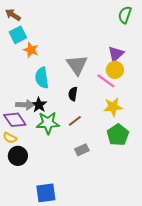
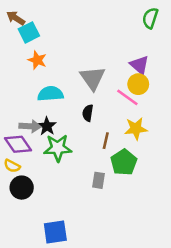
cyan square: (18, 35) -> (29, 32), moved
purple triangle: (116, 54) -> (139, 65), turned -36
cyan semicircle: (42, 78) -> (50, 94), turned 95
brown line: (75, 121) -> (106, 141), moved, turned -40
green pentagon: (118, 135) -> (124, 162), moved
gray rectangle: (82, 150) -> (99, 180), turned -56

